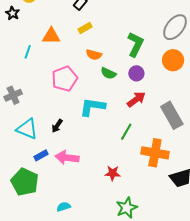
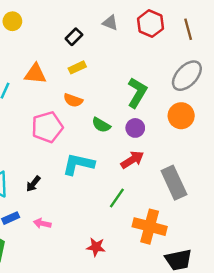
orange semicircle: (94, 55) -> (73, 100), moved
pink arrow: (67, 158) -> (42, 223), size x0.6

